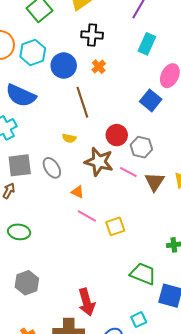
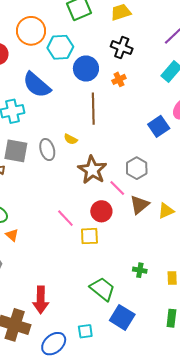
red circle: (117, 135) -> (101, 211), moved
gray ellipse: (52, 168) -> (47, 150), moved
orange triangle: (78, 192) -> (12, 235), moved

